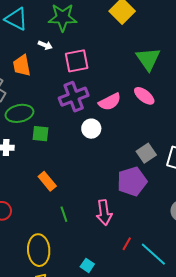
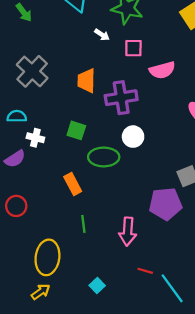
pink square: (77, 61) -> (133, 48), moved, size x0.7
orange trapezoid: (22, 66) -> (86, 81), moved
pink semicircle: (110, 102) -> (162, 70), moved
green ellipse: (19, 113) -> (104, 157), moved
red line: (127, 244) -> (145, 271), turned 64

